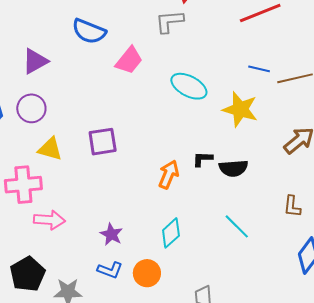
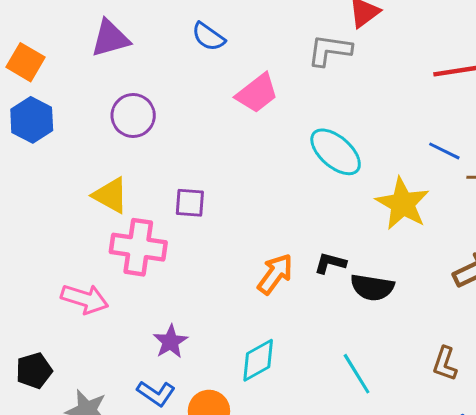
blue semicircle: (89, 31) -> (208, 37), size x0.7
purple triangle: (35, 61) -> (110, 38), moved
purple circle: (31, 108) -> (133, 116), moved
purple square: (103, 142) -> (190, 203), size x0.7
pink cross: (23, 185) -> (138, 247), moved
black pentagon: (28, 274) -> (34, 371), size x0.7

